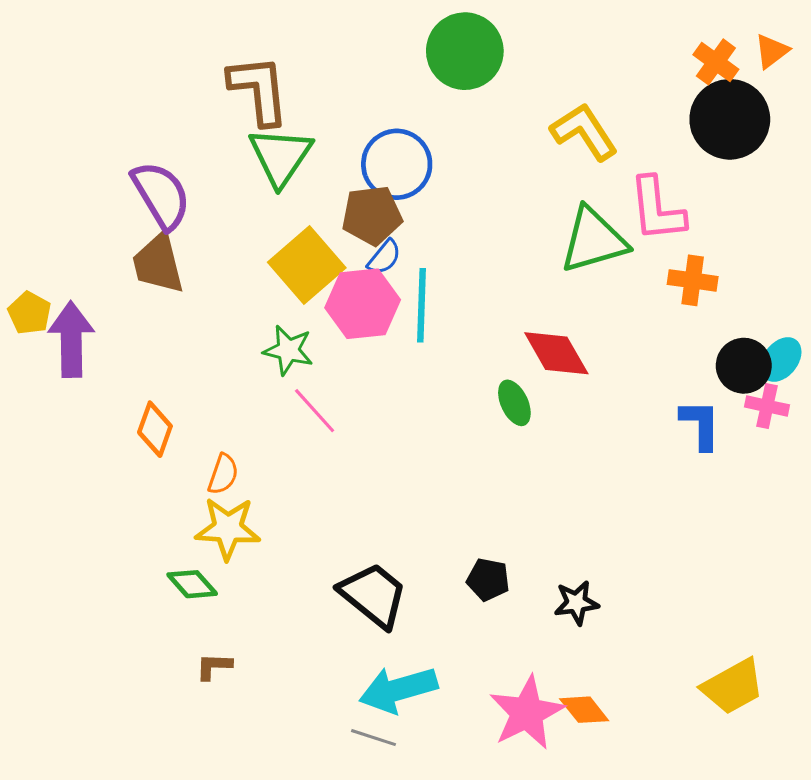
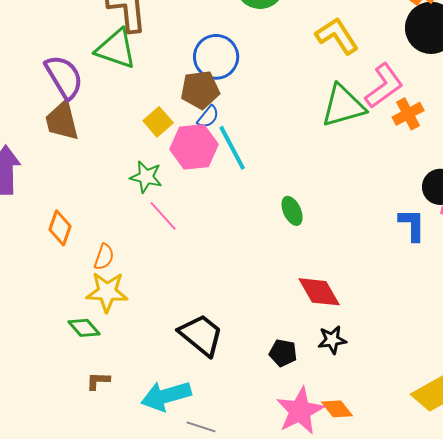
green triangle: (280, 157) -> (116, 49), moved, turned -45
pink L-shape: (657, 209) -> (384, 86), turned -120
yellow square: (307, 265) -> (158, 122), size x0.6
orange cross: (693, 280) -> (408, 114), moved, turned -36
cyan line: (421, 305) -> (232, 148), turned -30
red diamond: (556, 353) -> (319, 292), moved
black pentagon: (488, 580) -> (283, 353), moved
cyan arrow: (398, 690) -> (166, 396), moved

